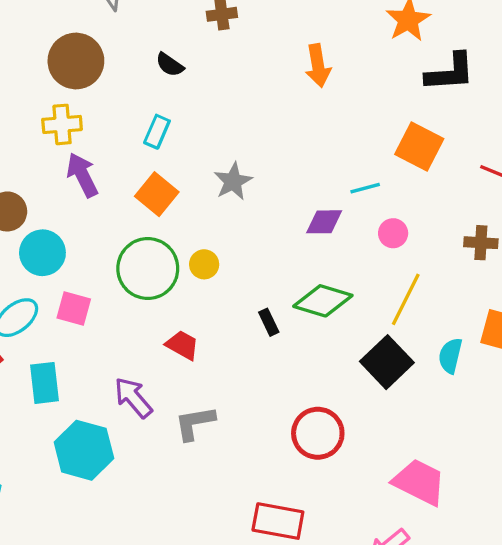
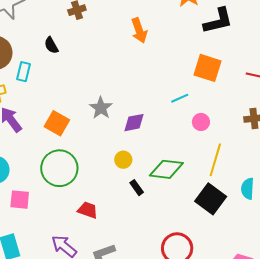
black semicircle: (170, 65) -> (51, 45), turned 36
cyan rectangle: (157, 132) -> (24, 72), moved
purple diamond: (324, 222) -> (134, 123), moved
yellow circle: (204, 264) -> (123, 160), moved

